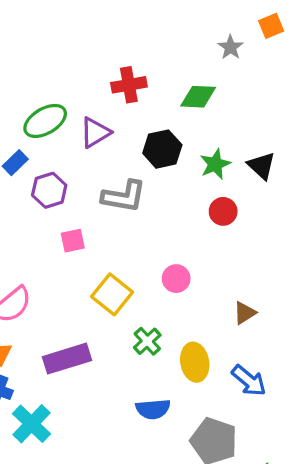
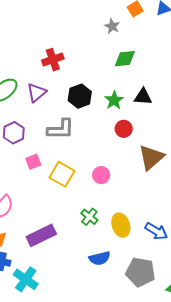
green diamond: (198, 97) -> (125, 59), moved
black triangle: (261, 166) -> (143, 97), turned -30
yellow square: (112, 294) -> (62, 174), moved
brown triangle: (245, 313) -> (151, 157), moved, size x1.8

